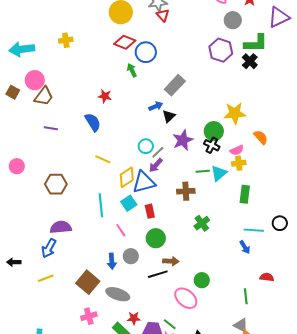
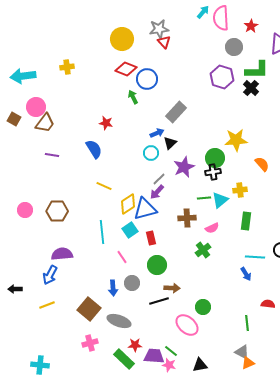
black cross: (212, 145) -> (213, 172), turned -35
cyan circle: (146, 146) -> (151, 153), moved
pink semicircle: (237, 150) -> (212, 228), moved
pink circle: (17, 166) -> (25, 210), moved

